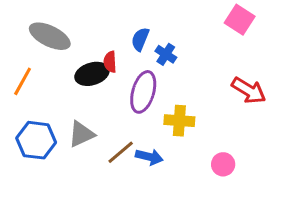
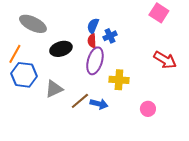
blue cross: (166, 54) -> (110, 36), turned 32
red semicircle: (110, 62) -> (92, 41), moved
blue hexagon: (36, 140) -> (24, 75), moved

